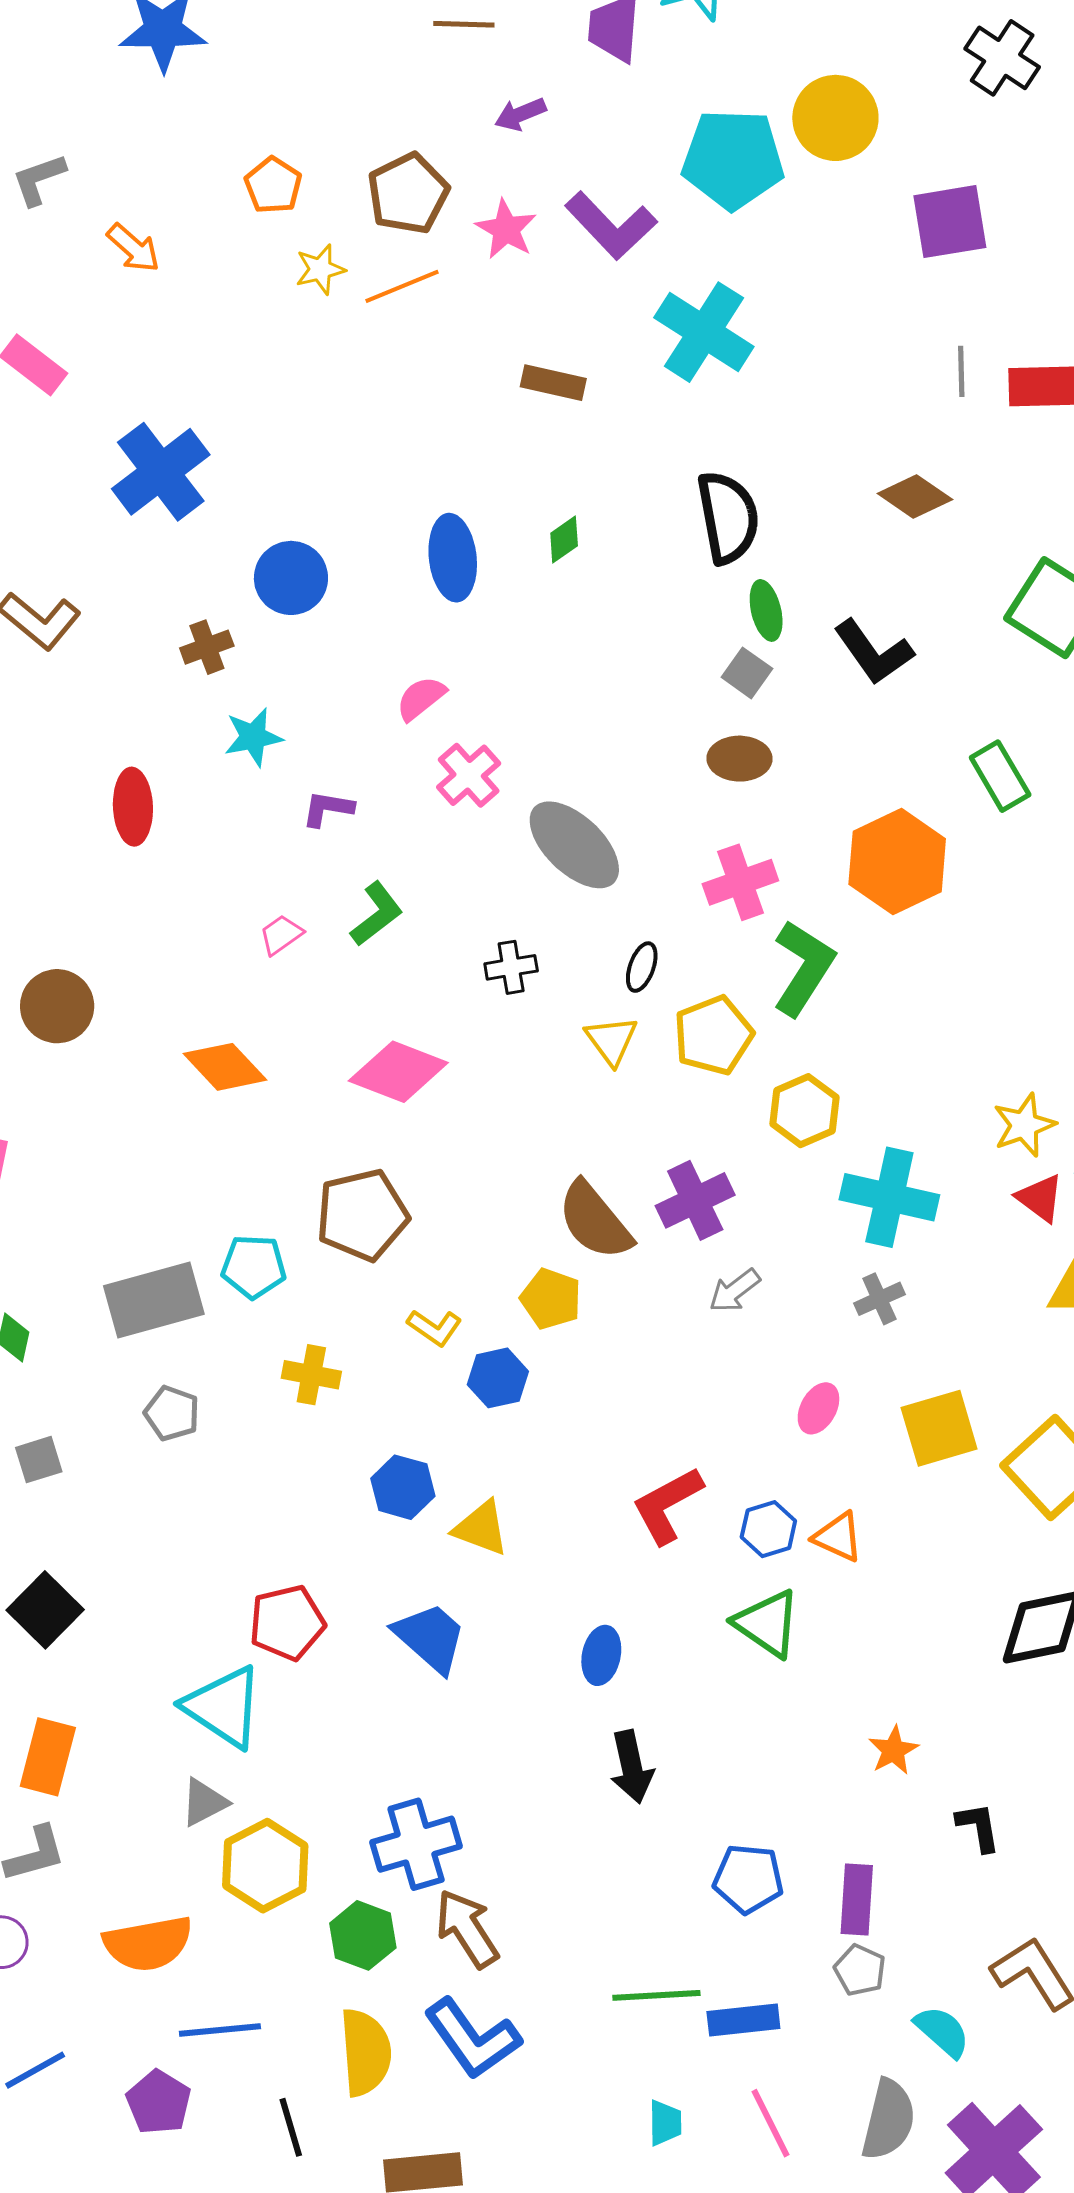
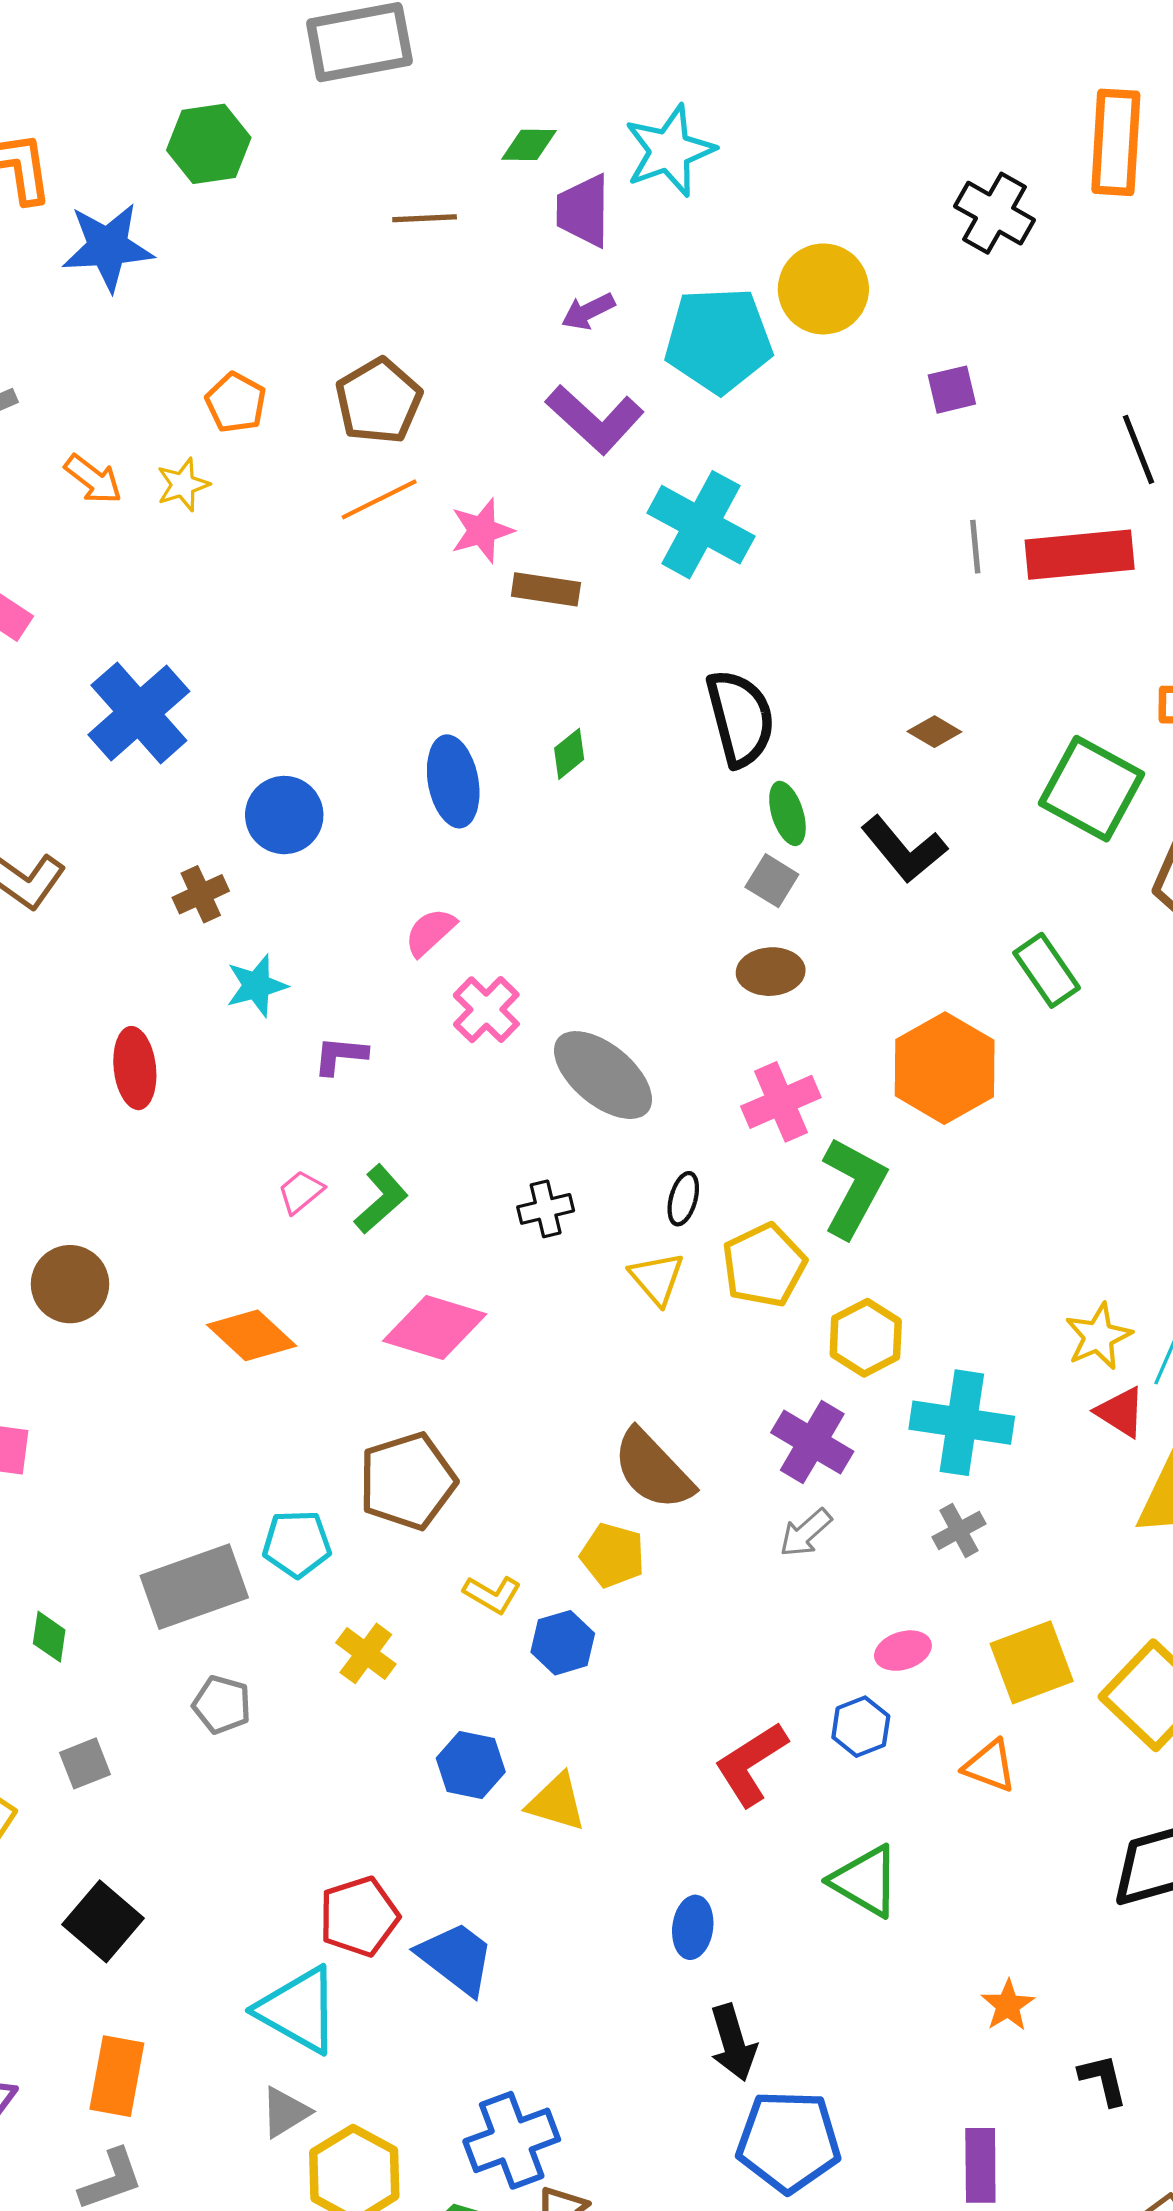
purple arrow: (520, 114) -> (588, 311), moved
purple square: (950, 222) -> (952, 390), size x0.6
pink star: (506, 229) -> (482, 531), moved, turned 30
yellow star: (320, 269) -> (183, 485), moved
brown diamond: (915, 496) -> (934, 732), moved, size x0.7
green L-shape: (377, 914) -> (381, 1199), moved
purple cross: (695, 1200) -> (812, 1442), moved, turned -30
yellow cross: (311, 1375) -> (366, 1653), turned 30
pink ellipse: (818, 1408) -> (903, 1651), turned 48
blue hexagon: (768, 1529) -> (861, 1727), moved
orange triangle: (838, 1537) -> (990, 1766), moved
blue trapezoid: (430, 1638) -> (456, 1958), moved
blue pentagon: (748, 1879) -> (789, 2141), moved, size x1.4

